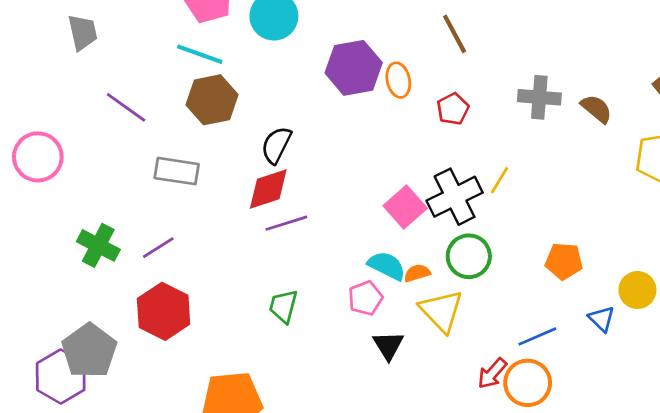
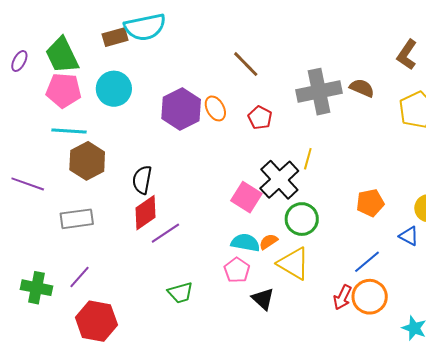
gray cross: (539, 97) -> (319, 92), size x1.4
green trapezoid: (283, 306) -> (180, 293), turned -104

